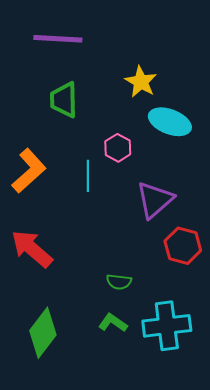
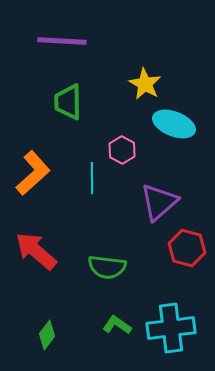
green semicircle: (119, 282) -> (107, 267), moved, size x1.5
green diamond: (43, 333) -> (47, 335), size x0.6

